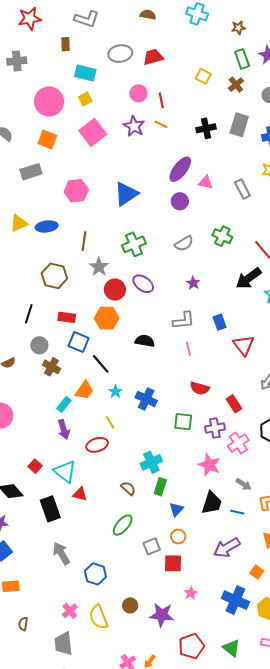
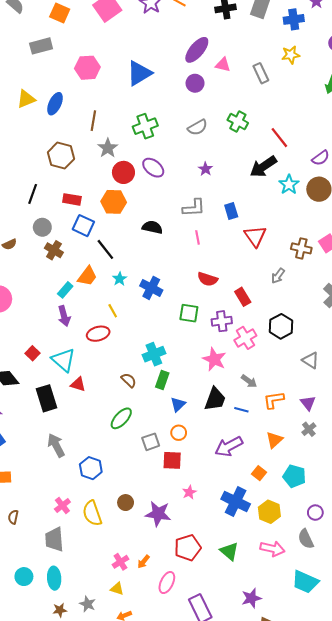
blue ellipse: (47, 226) -> (55, 104), turned -60

